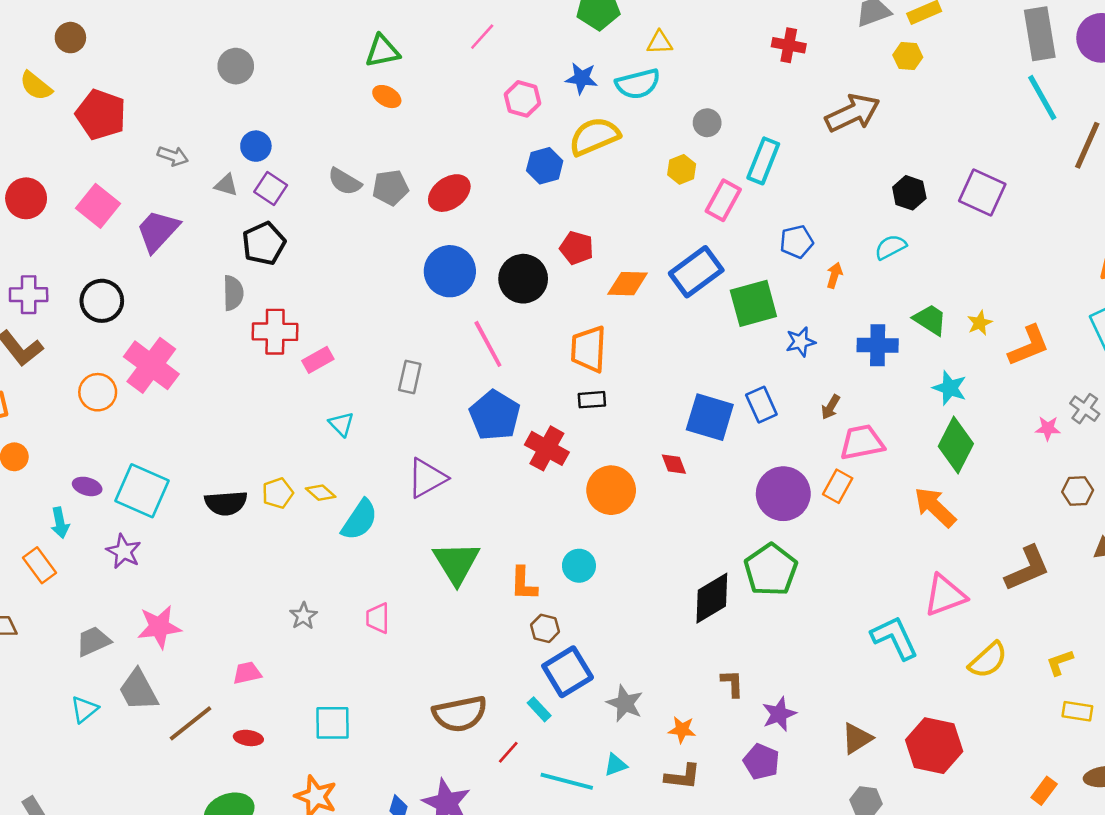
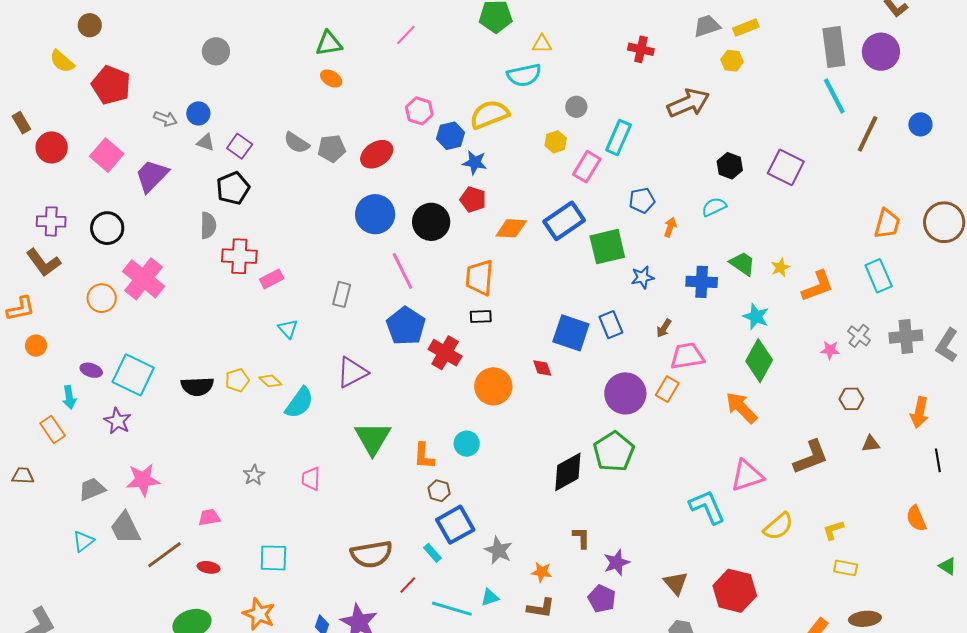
blue star: (582, 78) -> (475, 163), moved
pink hexagon: (522, 99) -> (419, 111), moved
blue circle: (256, 146) -> (198, 113), moved
brown triangle: (857, 738) -> (676, 583), turned -40

